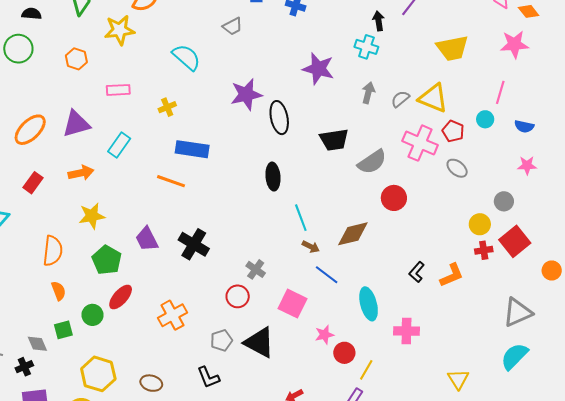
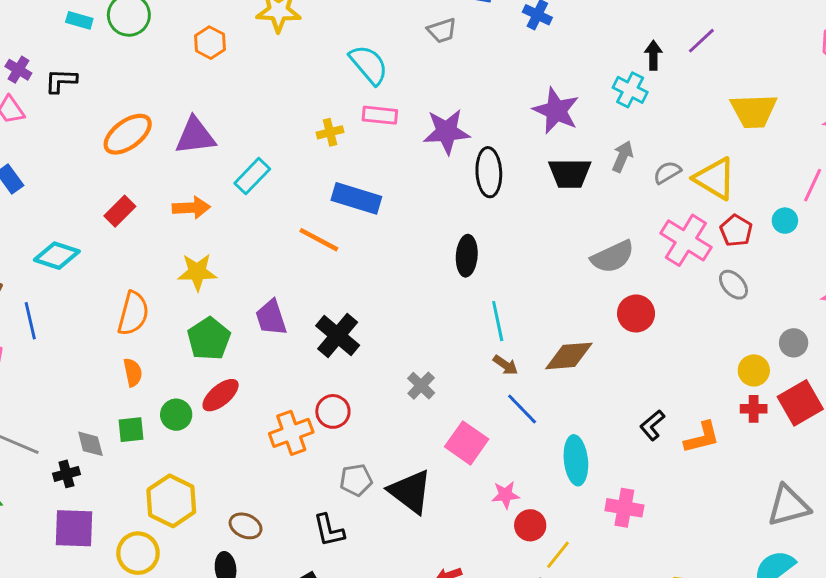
pink rectangle: (118, 90) -> (380, 115), moved
black trapezoid: (334, 140) -> (570, 173), moved
red circle: (238, 296) -> (333, 411), moved

